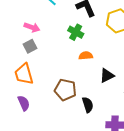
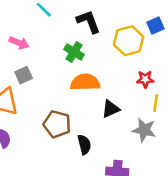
gray square: (30, 46) -> (24, 75), moved
orange semicircle: (86, 56) -> (85, 82), size x1.6

